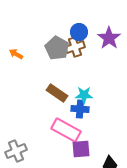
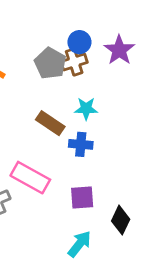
cyan star: (84, 95) -> (86, 109), moved
pink rectangle: (66, 130) -> (30, 178), moved

